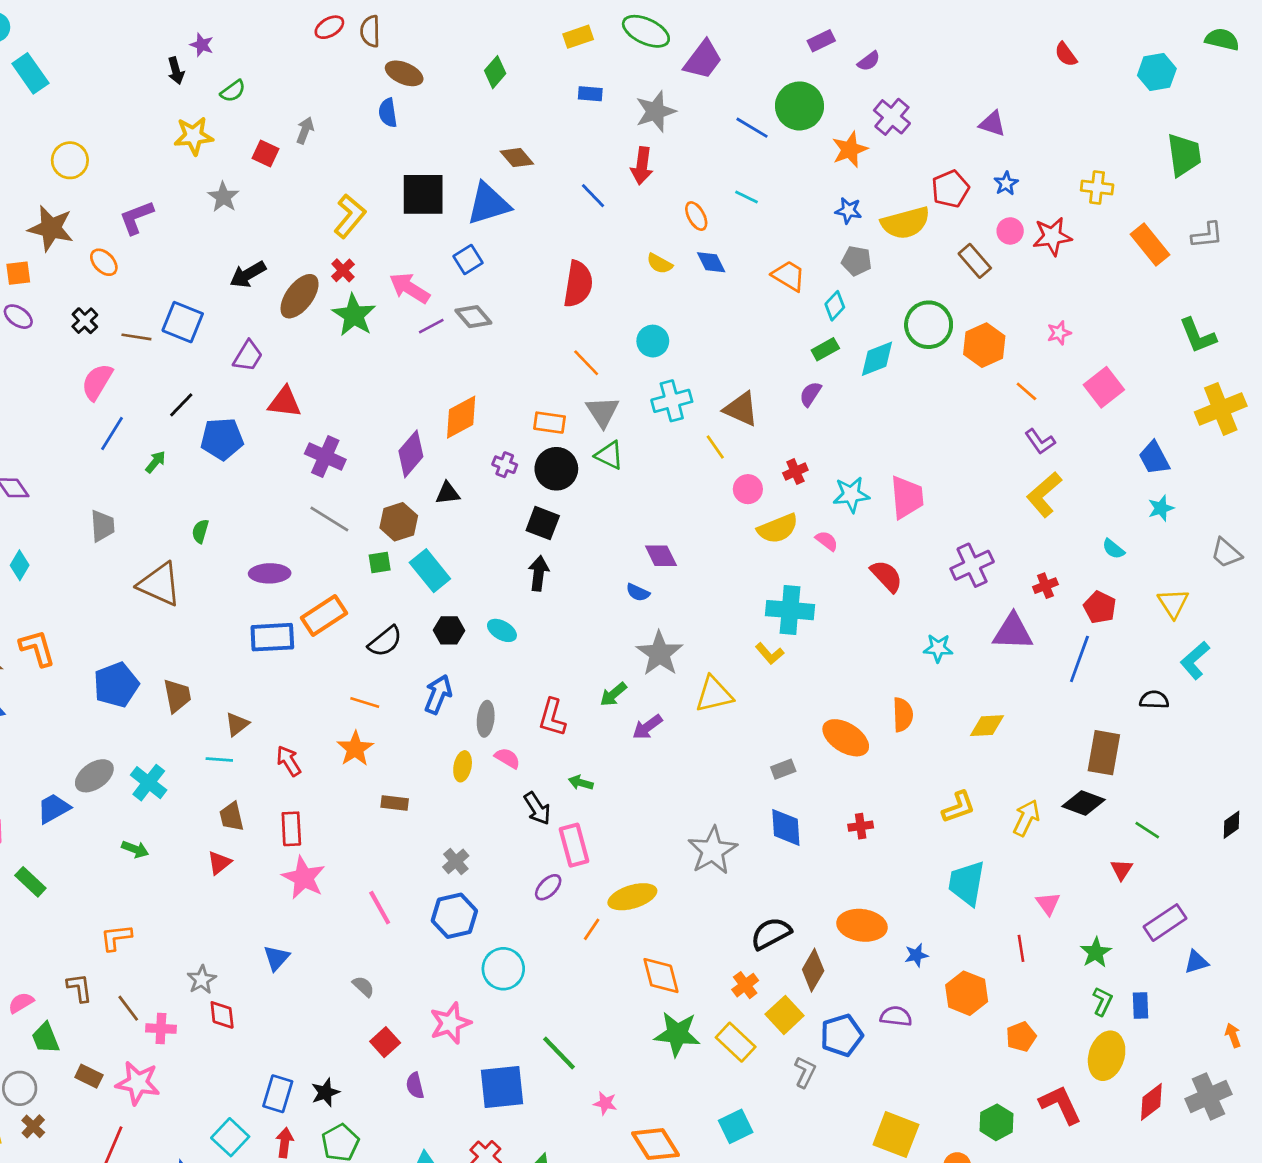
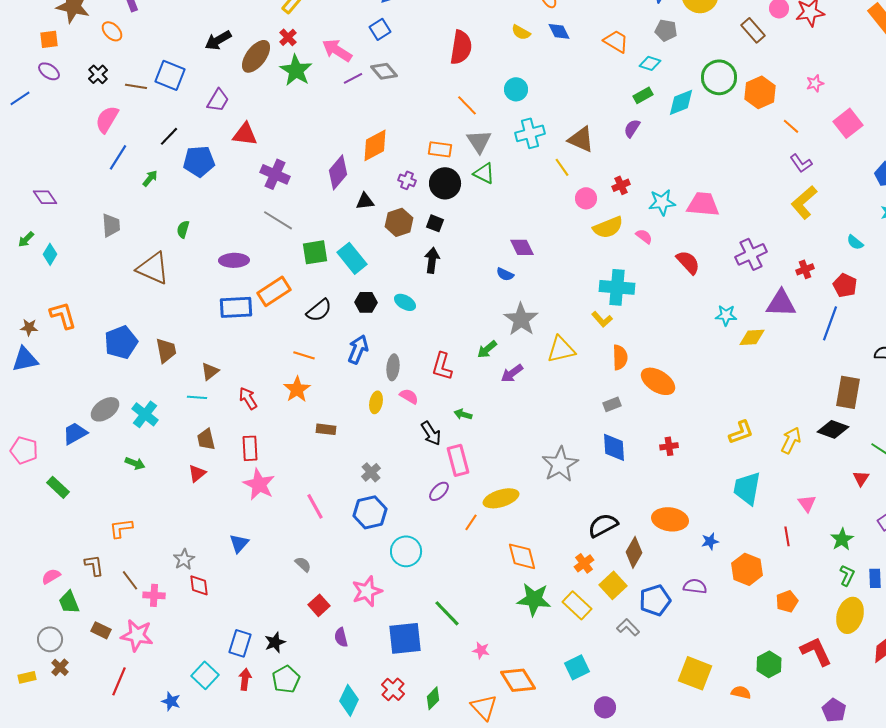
cyan diamond: (835, 306) -> (650, 63), turned 65
pink trapezoid: (907, 497) -> (703, 204), turned -80
brown hexagon: (399, 522) -> (399, 222), moved
black square: (543, 523) -> (435, 223), size x0.7
green square: (380, 563) -> (315, 252), size x1.5
orange semicircle: (903, 715) -> (620, 357), moved
yellow diamond: (987, 726) -> (752, 337), moved
gray L-shape: (805, 1072) -> (628, 627), turned -70

